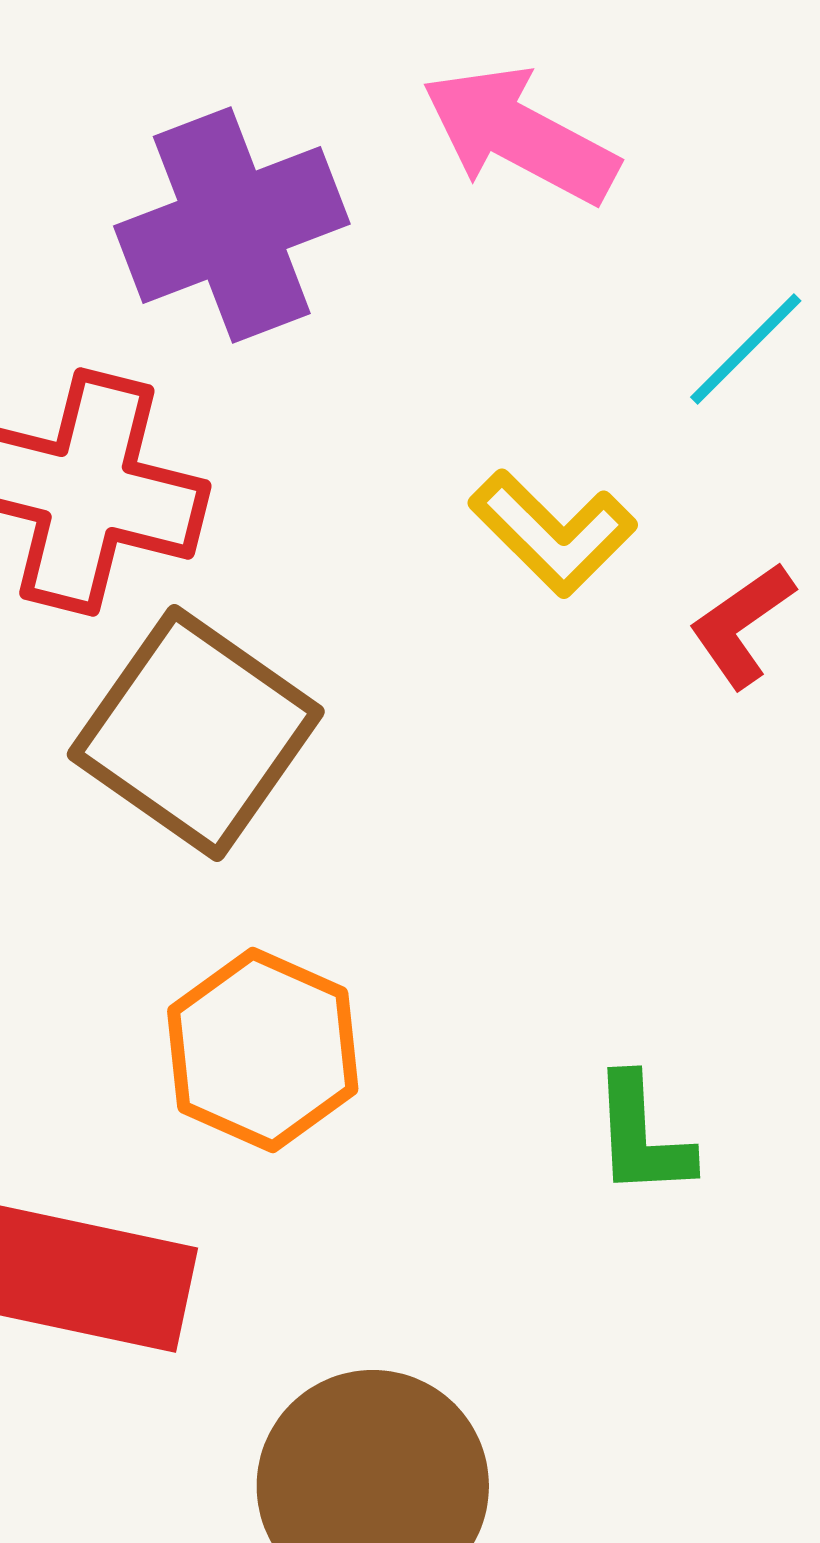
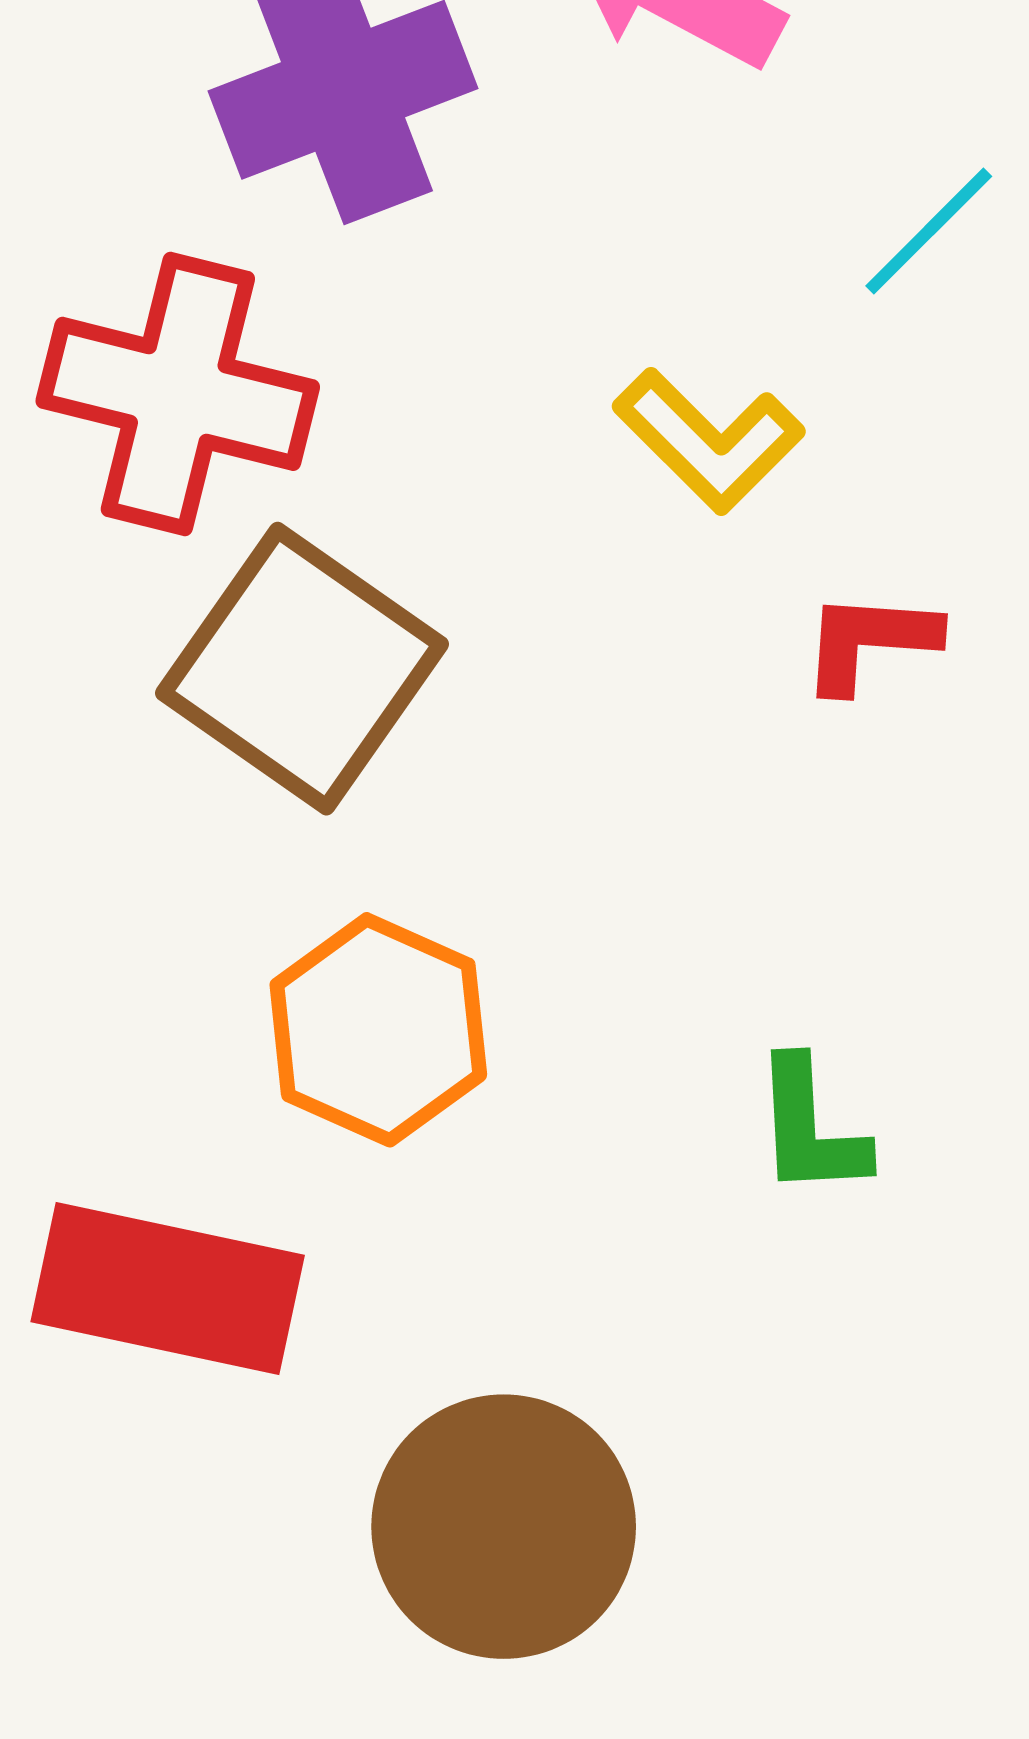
red L-shape: (742, 625) -> (869, 641), moved, turned 39

